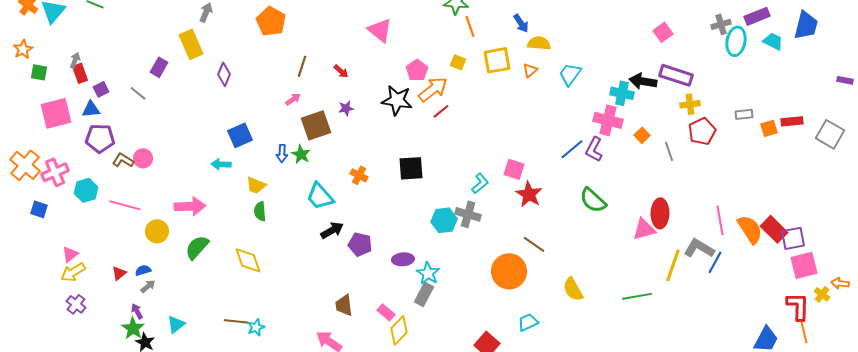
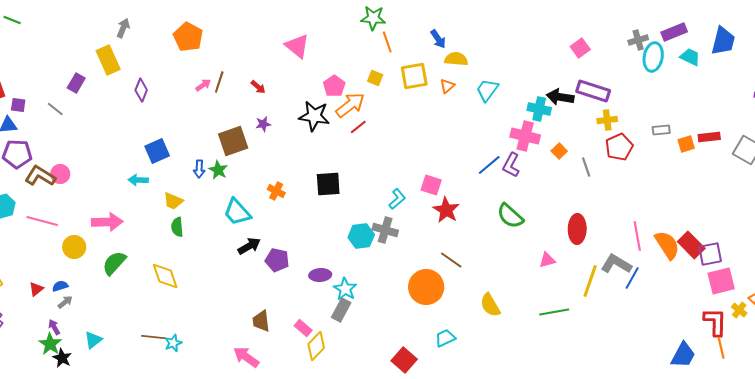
purple square: (101, 89) -> (18, 105), turned 35
pink arrow: (293, 99) -> (203, 85), moved
brown L-shape: (123, 160) -> (40, 176), size x1.4
pink triangle: (644, 229) -> (547, 260), moved, size x0.7

